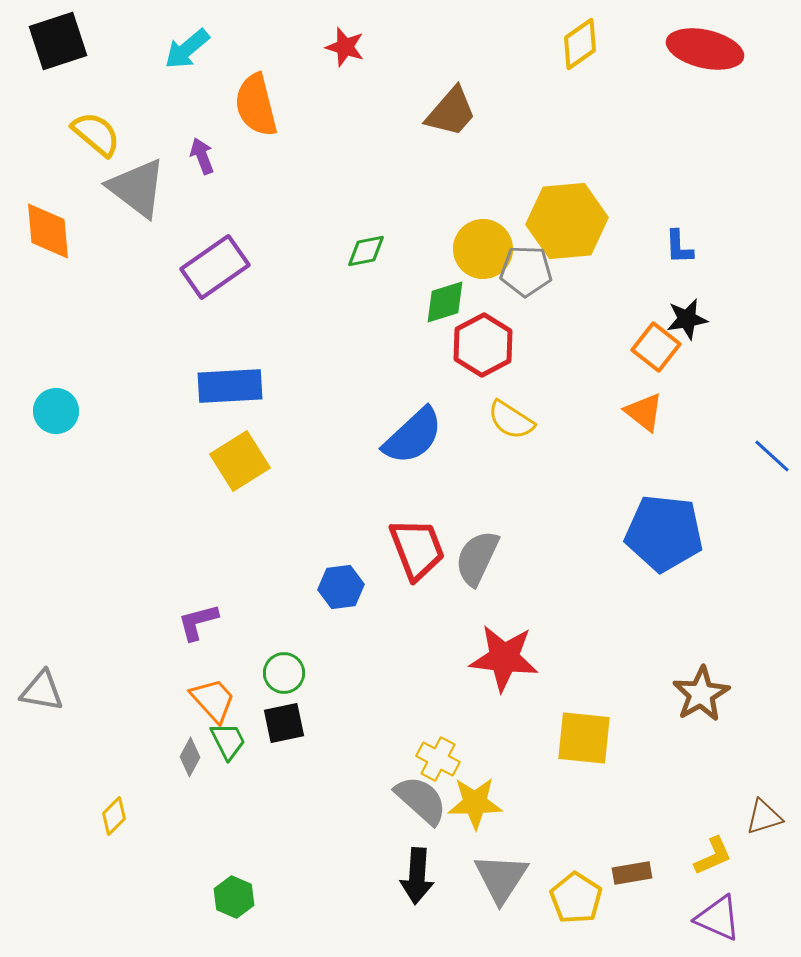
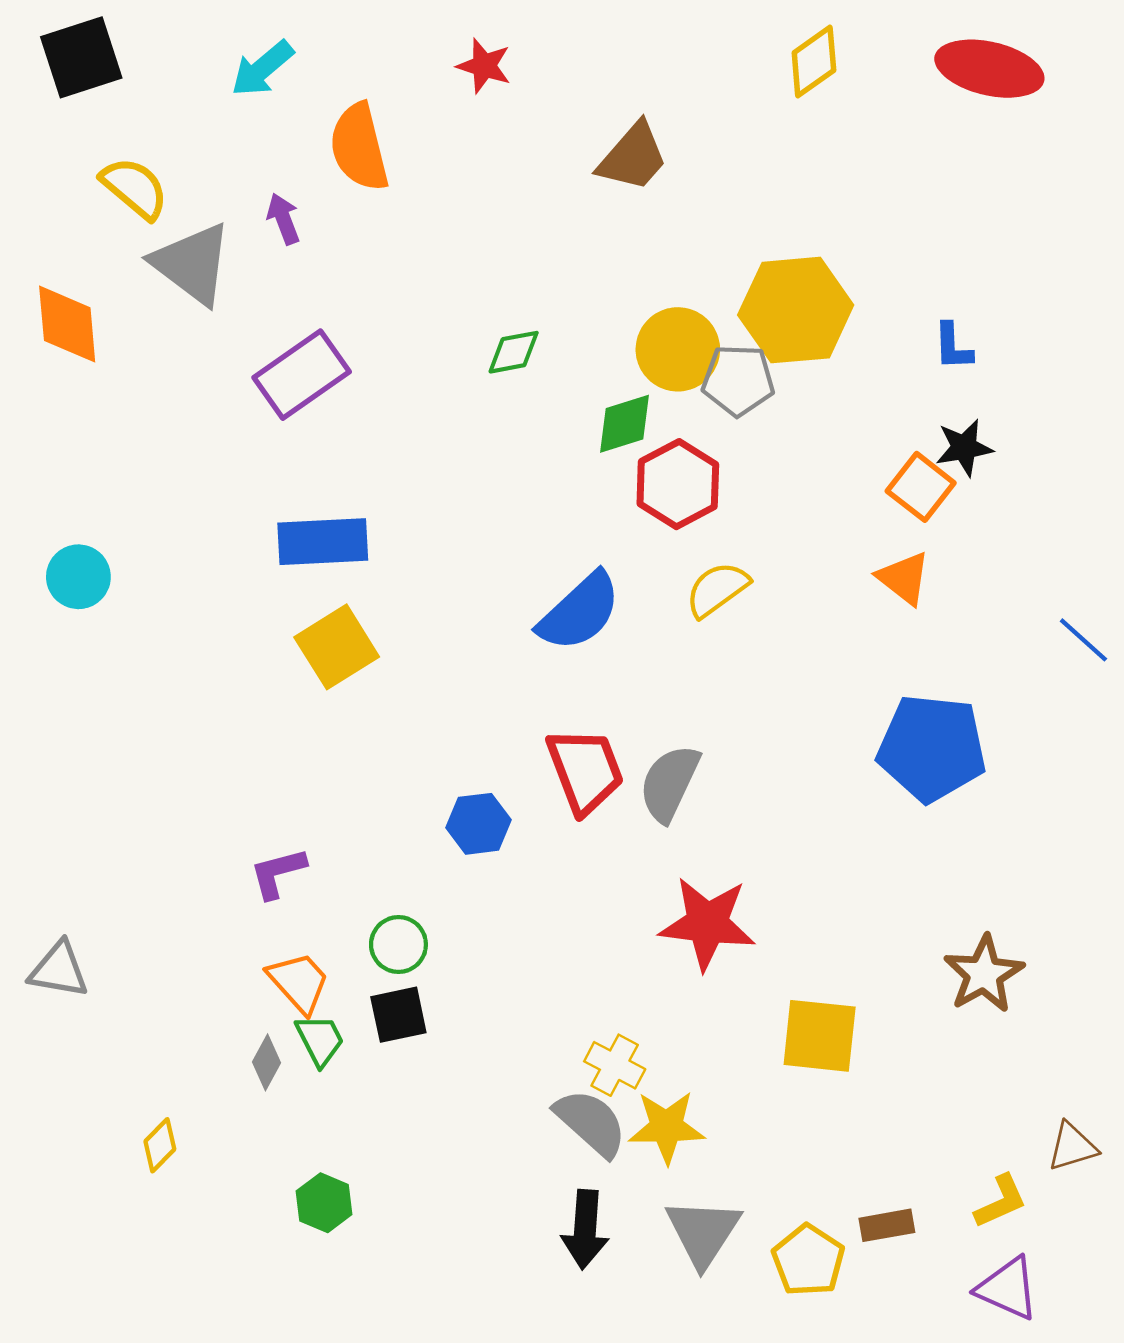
yellow semicircle: (511, 420) -> (717, 589), turned 111
green hexagon: (234, 897) -> (324, 1203), moved

